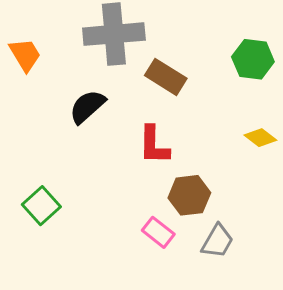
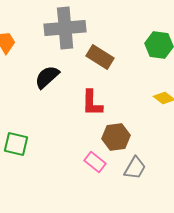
green square: (41, 206) -> (16, 144), turned -35

